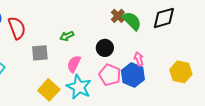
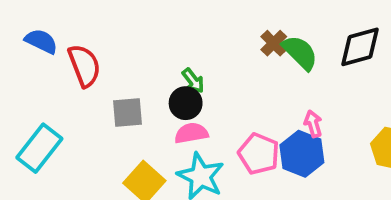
green arrow: (67, 36) -> (193, 81), moved, turned -104
black circle: (105, 48) -> (186, 103), moved
pink semicircle: (74, 64) -> (191, 133), turned 54

